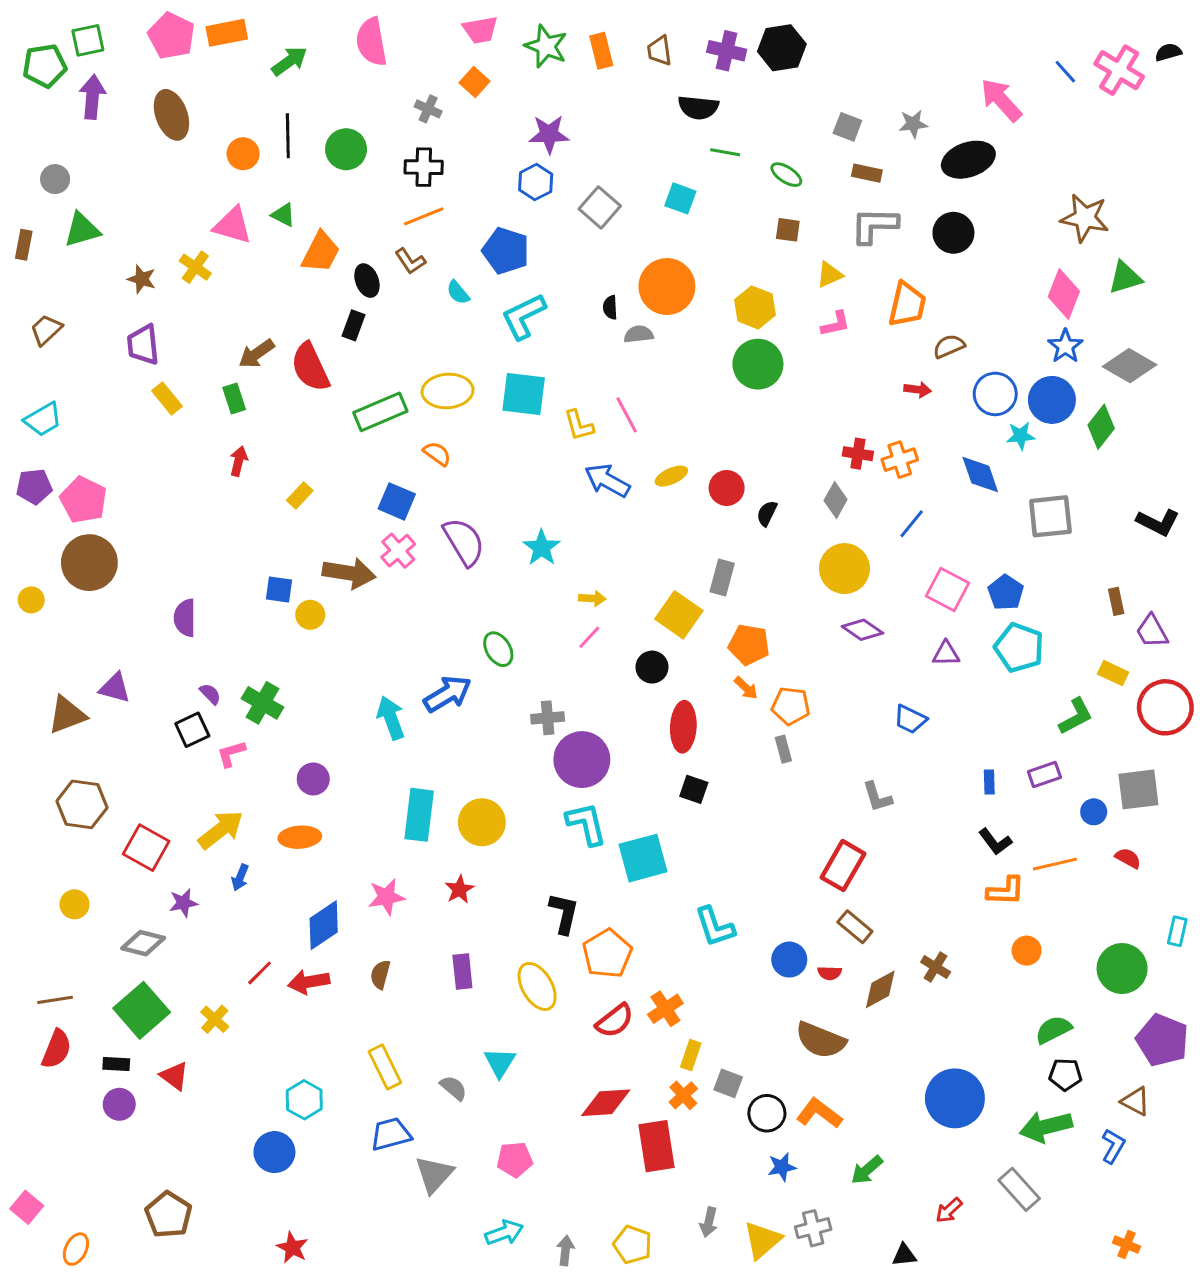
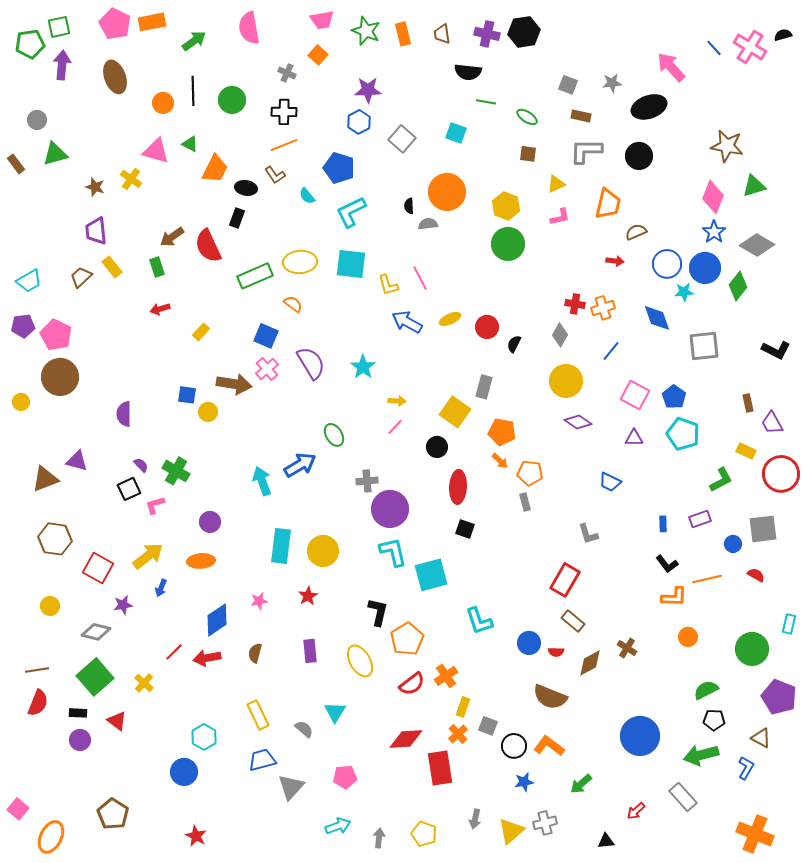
brown rectangle: (24, 245) -> (16, 164), turned -48
black ellipse: (367, 281) -> (246, 188), turned -60
brown trapezoid: (46, 330) -> (81, 277), moved
red arrow: (239, 461) -> (160, 309), turned -120
pink star: (386, 897) -> (259, 601), size x0.7
orange cross: (1127, 1245) -> (755, 834), size x2.0
orange ellipse: (76, 1249) -> (51, 837), size x1.5

